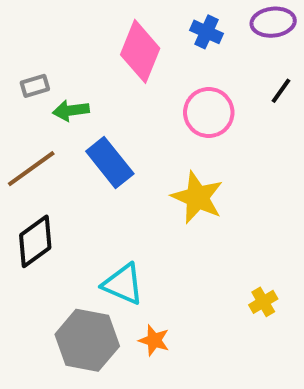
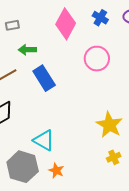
gray rectangle: (35, 86) -> (12, 25), moved
yellow star: (197, 197) -> (109, 125), moved

